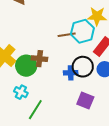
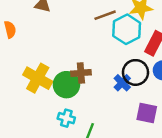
brown line: (67, 35) -> (105, 15), moved
blue cross: (71, 73) -> (122, 83), turned -32

